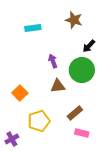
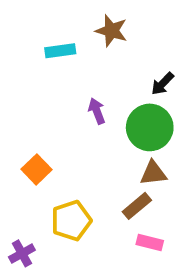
brown star: (74, 20) -> (111, 31), moved
brown triangle: (58, 86) -> (153, 173), moved

